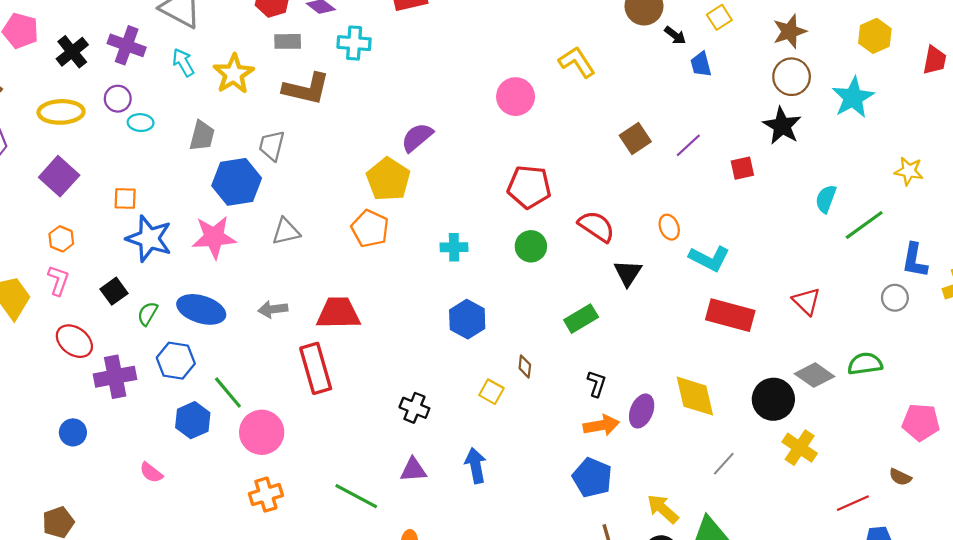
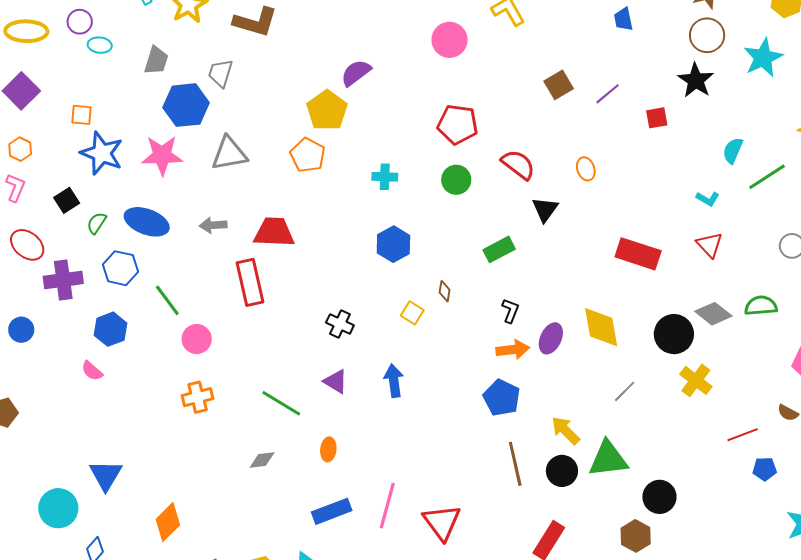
gray triangle: (286, 232) -> (229, 154), size x1.4
cyan L-shape: (709, 258) -> (708, 199), moved, size x0.6
blue hexagon: (193, 420) -> (111, 329), moved
pink circle: (262, 432) -> (197, 339), size x0.7
purple triangle: (413, 470) -> (336, 382), turned 32

